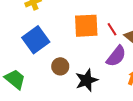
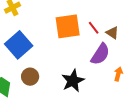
brown circle: (60, 66) -> (30, 77), moved

